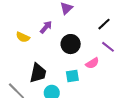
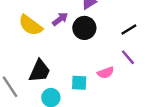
yellow semicircle: (23, 37) -> (30, 25), size x1.5
black circle: (71, 44) -> (84, 28), moved

